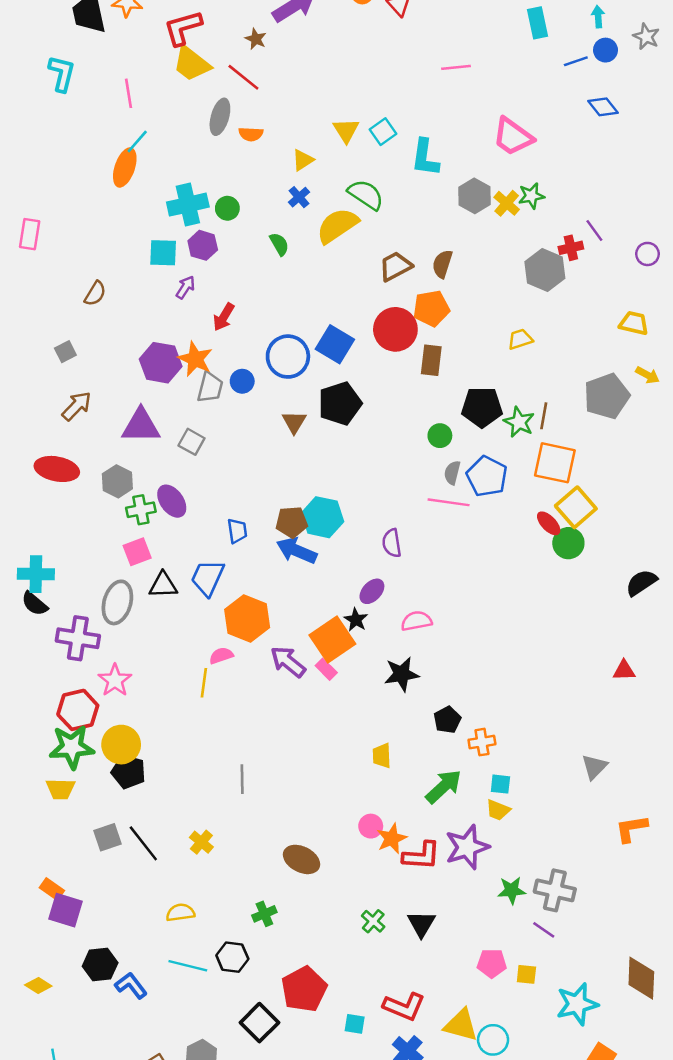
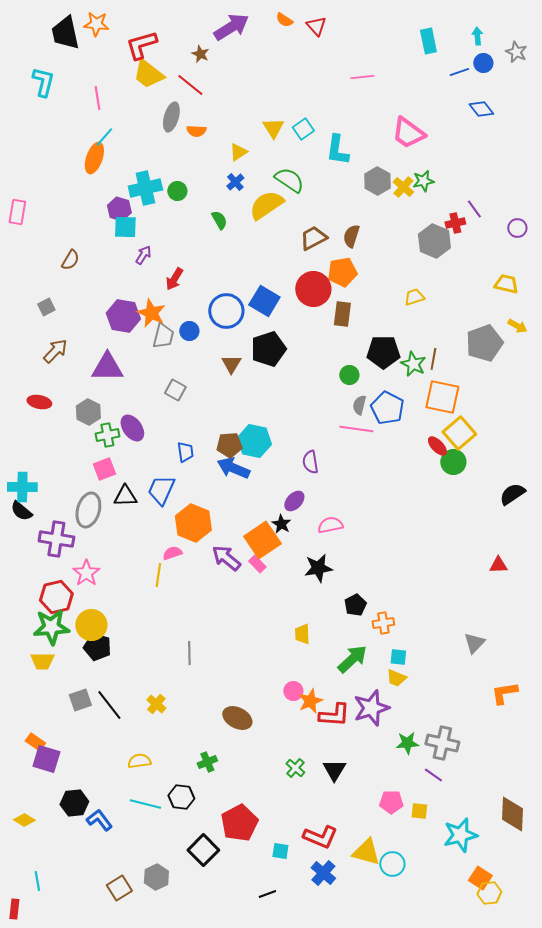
purple hexagon: (203, 245) -> (119, 209), moved
gray square: (192, 442) -> (175, 390), moved
red ellipse: (57, 469) -> (39, 402), size x0.7

